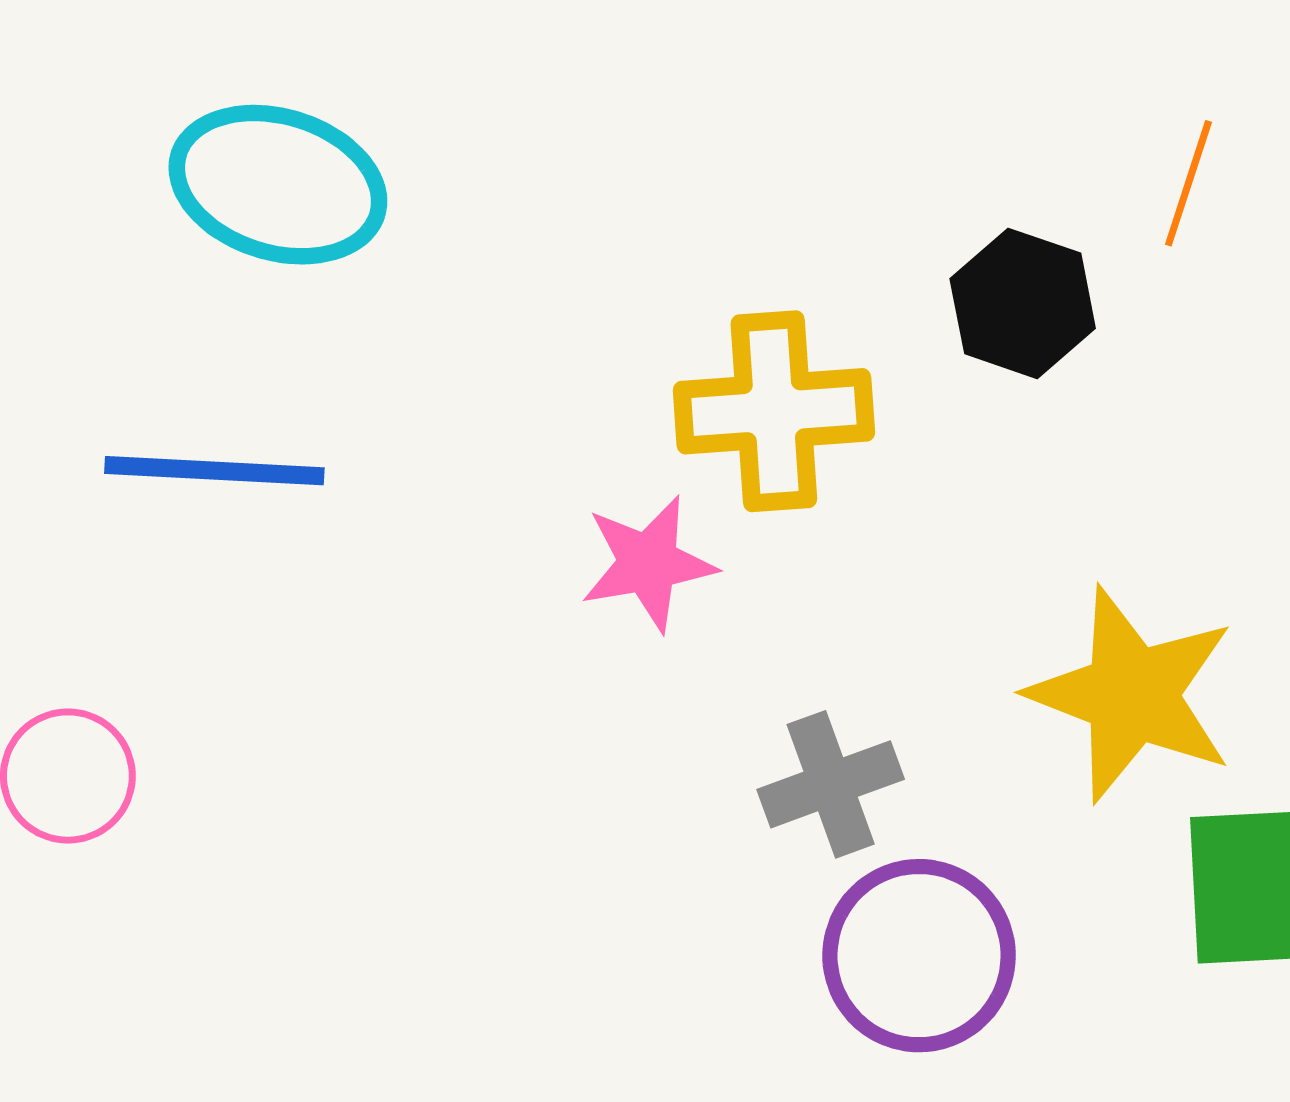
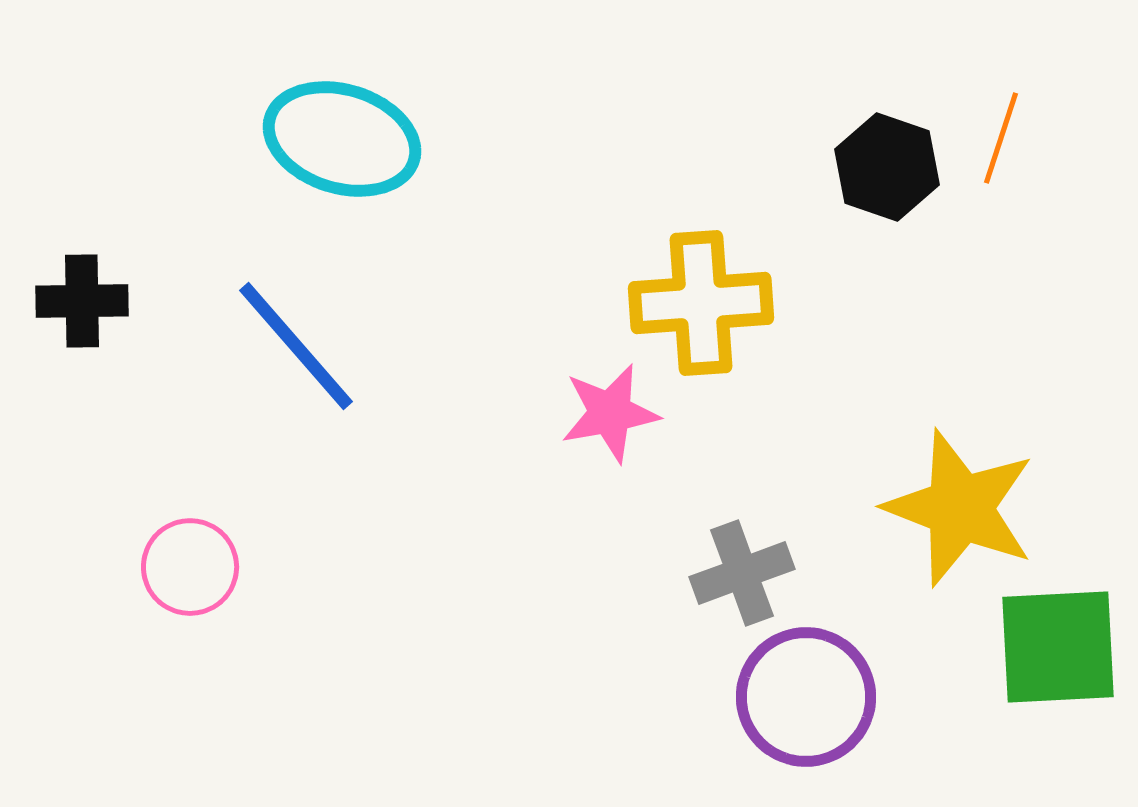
black hexagon: (1023, 303) -> (887, 167), moved
blue line: (214, 471) -> (296, 346), turned 46

